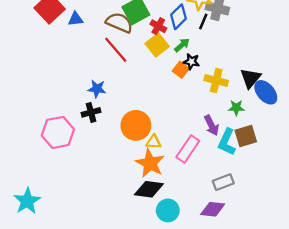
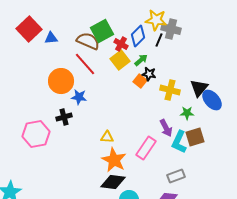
blue star: (97, 89) -> (79, 97), moved
orange circle: (136, 125) -> (61, 81), moved
yellow triangle: (154, 142) -> (107, 137), moved

